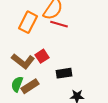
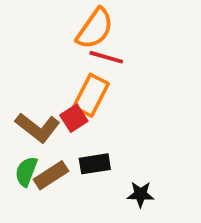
orange rectangle: (28, 22) -> (91, 95), moved
black rectangle: (64, 73) -> (95, 164), moved

